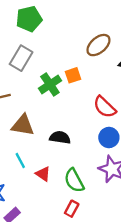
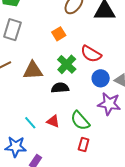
green cross: (50, 84) -> (67, 64), moved
brown triangle: (23, 125) -> (33, 70), moved
cyan line: (20, 161) -> (30, 123), moved

